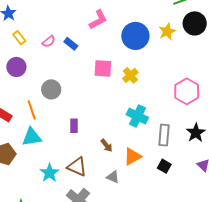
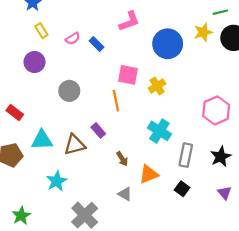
yellow star: (167, 32) -> (203, 32), moved
orange line: (32, 110) -> (116, 101), moved
purple rectangle: (74, 126) -> (98, 130), moved, turned -48
brown triangle: (77, 167) -> (75, 145), moved, turned -45

